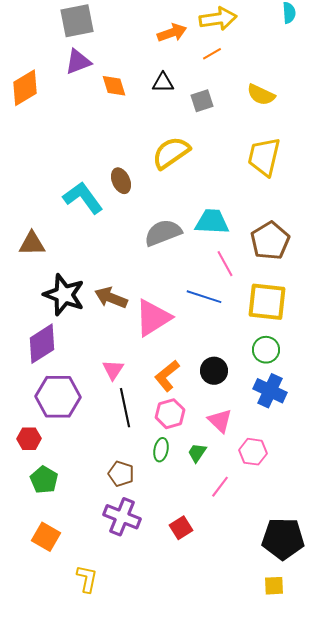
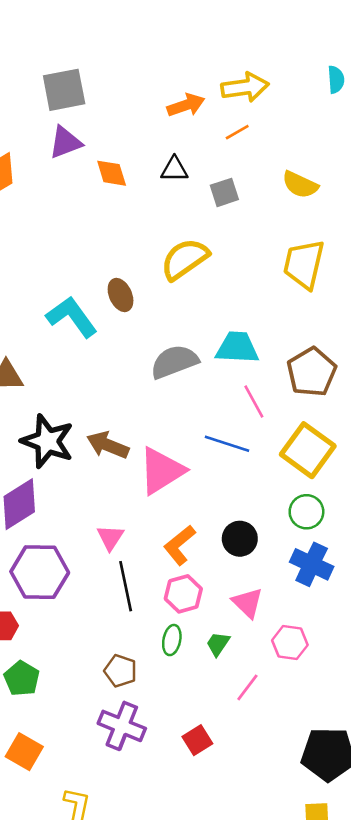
yellow square: (267, 302) -> (308, 450), turned 30

